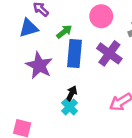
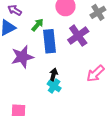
purple cross: (109, 53) -> (78, 36), turned 30
purple star: (39, 65) -> (22, 57), turned -30

